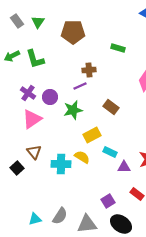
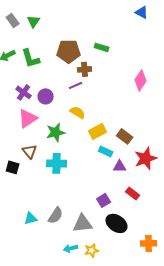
brown pentagon: (73, 32) -> (69, 51), moved
green rectangle: (118, 48) -> (102, 47), moved
brown rectangle: (111, 107) -> (125, 136), moved
green star: (73, 110) -> (56, 132), moved
yellow rectangle: (92, 135) -> (98, 131), moved
yellow semicircle: (82, 157) -> (78, 112), moved
black square: (17, 168) -> (13, 167), turned -32

